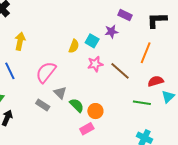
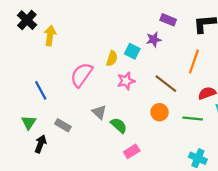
yellow arrow: (20, 41) -> (50, 36), moved
pink star: (95, 64) -> (126, 81), moved
pink semicircle: (46, 72) -> (81, 75), moved
gray rectangle: (43, 105) -> (63, 125), moved
orange circle: (95, 111) -> (160, 112), moved

